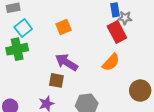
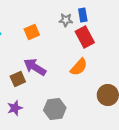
gray star: (125, 18) -> (66, 20), moved
brown square: (56, 80) -> (18, 79), moved, turned -35

